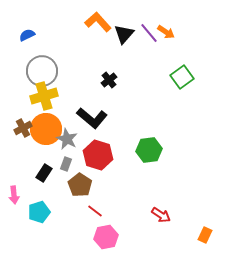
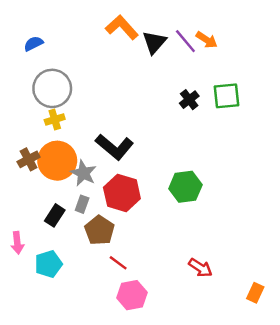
green square: (182, 77) -> (227, 96), turned 30
black cross: (109, 80) -> (189, 100), moved
yellow cross: (44, 96) -> (55, 120), size x0.6

